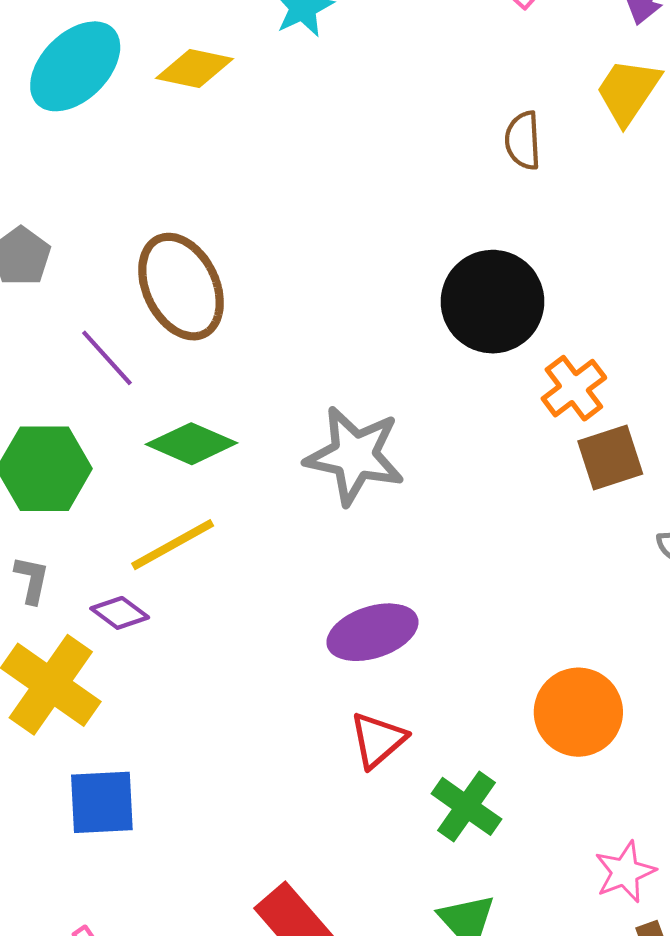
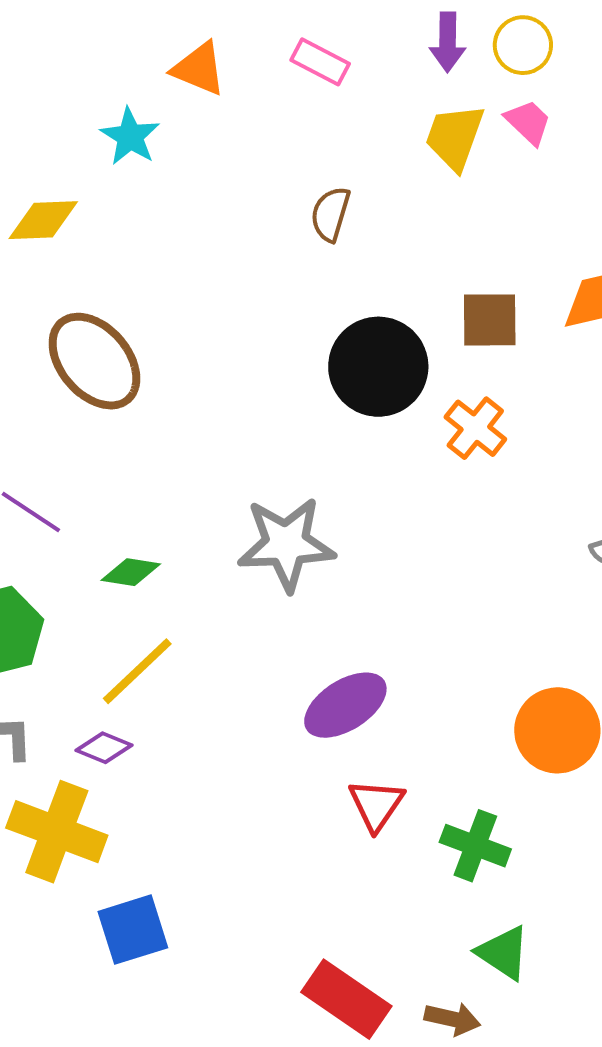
brown semicircle: (523, 140) -> (331, 214), moved, turned 34
brown ellipse: (181, 287) -> (94, 361), moved
green diamond: (192, 444) -> (131, 572), size x0.7
brown square: (610, 458) -> (490, 320), moved, turned 32

